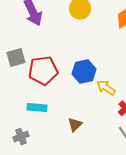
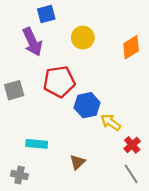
red pentagon: (43, 71) -> (59, 82), moved
gray cross: (21, 137) -> (19, 175), turned 35

